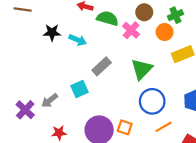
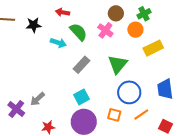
green semicircle: (108, 18) -> (78, 32), moved, turned 36
black star: (52, 32) -> (34, 25), moved
cyan square: (80, 89) -> (81, 97), moved
orange square: (125, 127) -> (114, 115), moved

